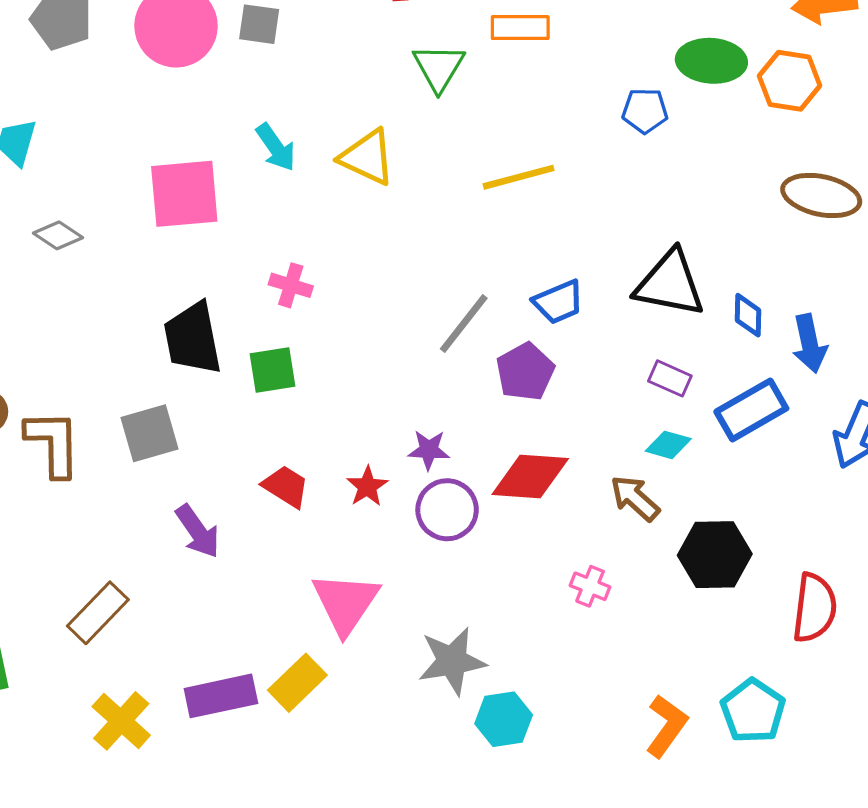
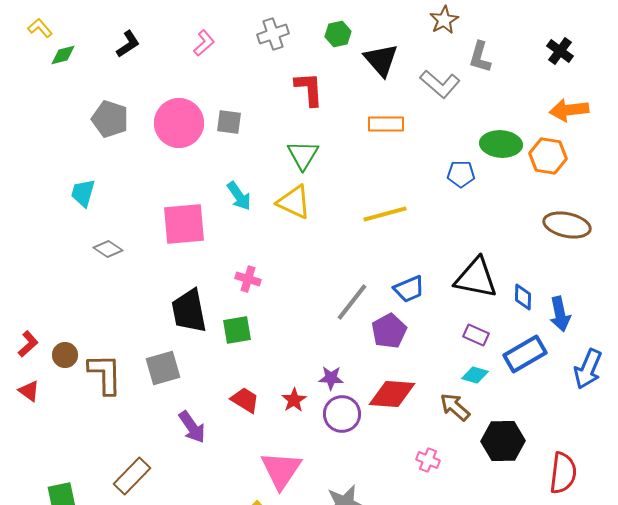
green triangle: (439, 67) -> (303, 155), moved

